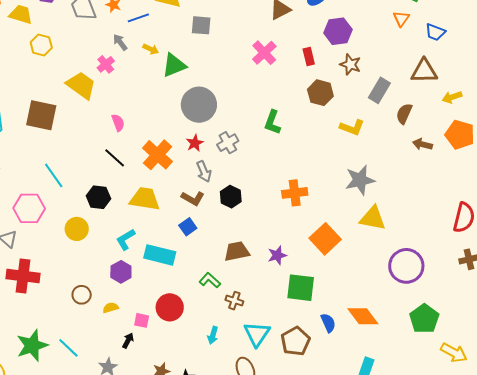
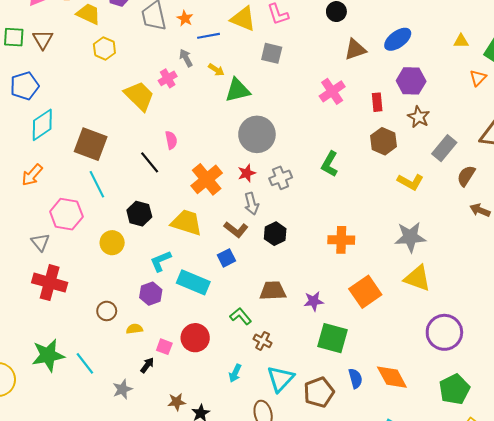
brown square: (41, 115) -> (91, 144), moved
black line: (115, 158) -> (150, 162), moved

